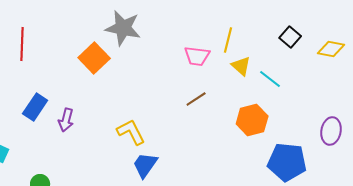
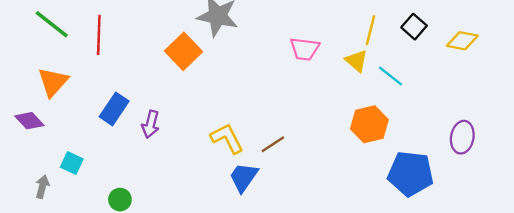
yellow line: (228, 40) -> (371, 30), moved
brown line: (196, 99) -> (273, 144), moved

